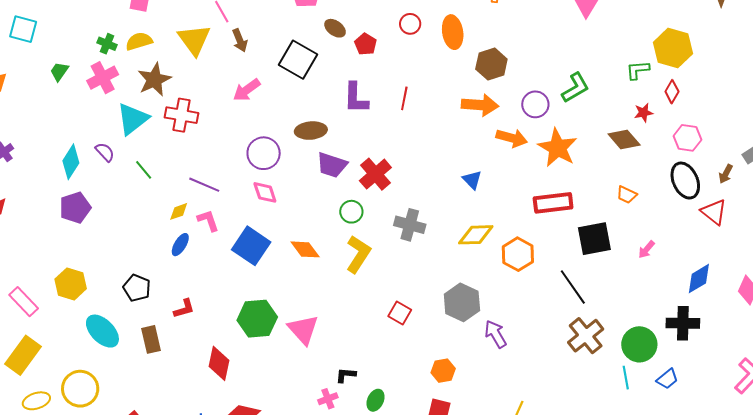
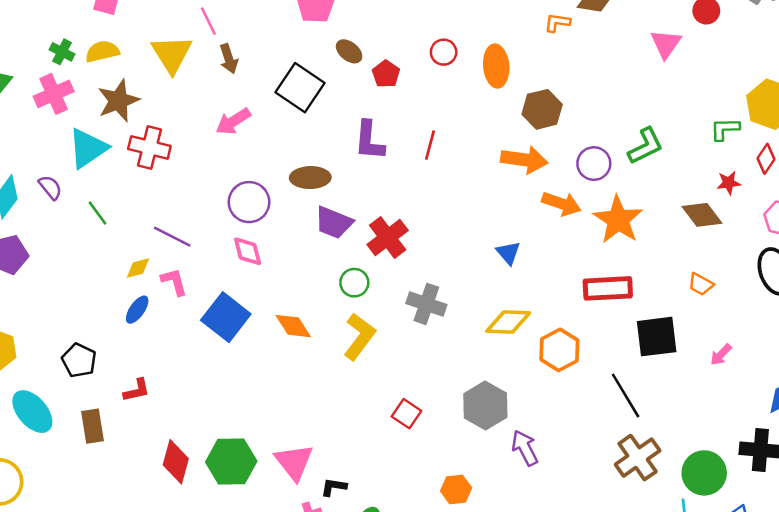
green hexagon: (257, 319) -> (231, 462), moved
pink triangle: (303, 329) -> (294, 462), moved

